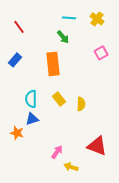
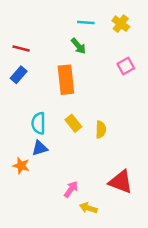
red line: (19, 27) -> (21, 49), moved, turned -40

